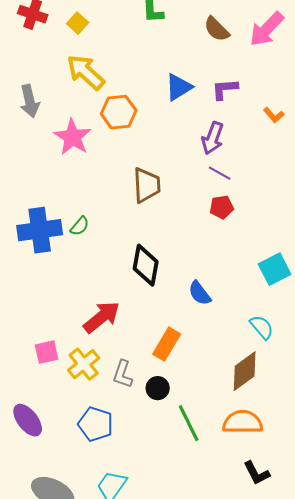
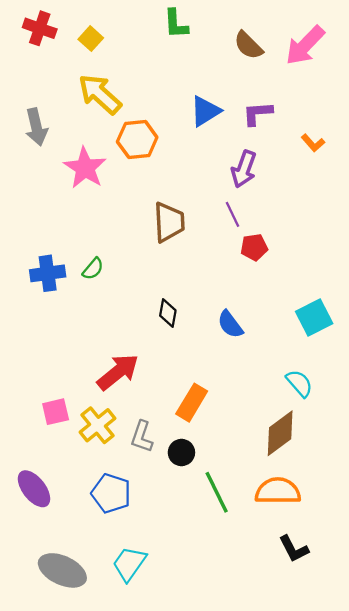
purple line: (220, 173) -> (232, 214), moved, turned 35
blue cross: (40, 230) -> (48, 273), size x0.7
black diamond: (146, 265) -> (168, 313), size x0.6
blue semicircle: (200, 293) -> (230, 324), moved

